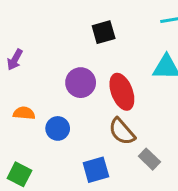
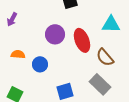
brown semicircle: (122, 132) -> (105, 57), moved
gray rectangle: (149, 159) -> (100, 84), size x1.5

